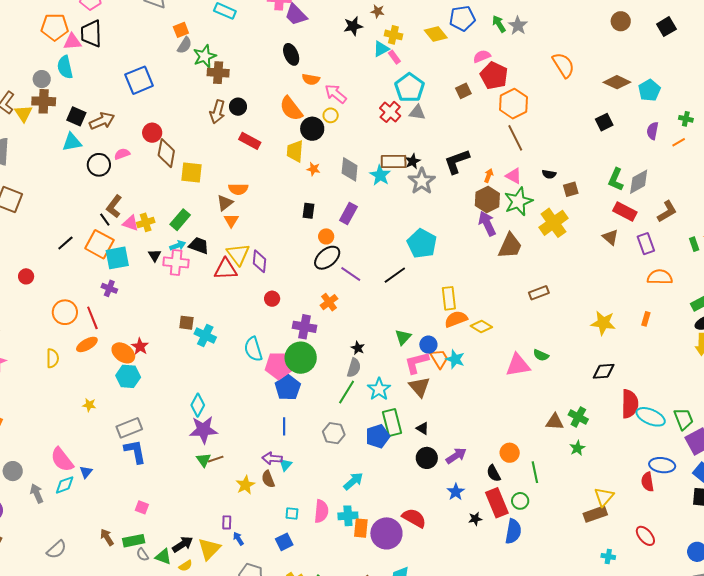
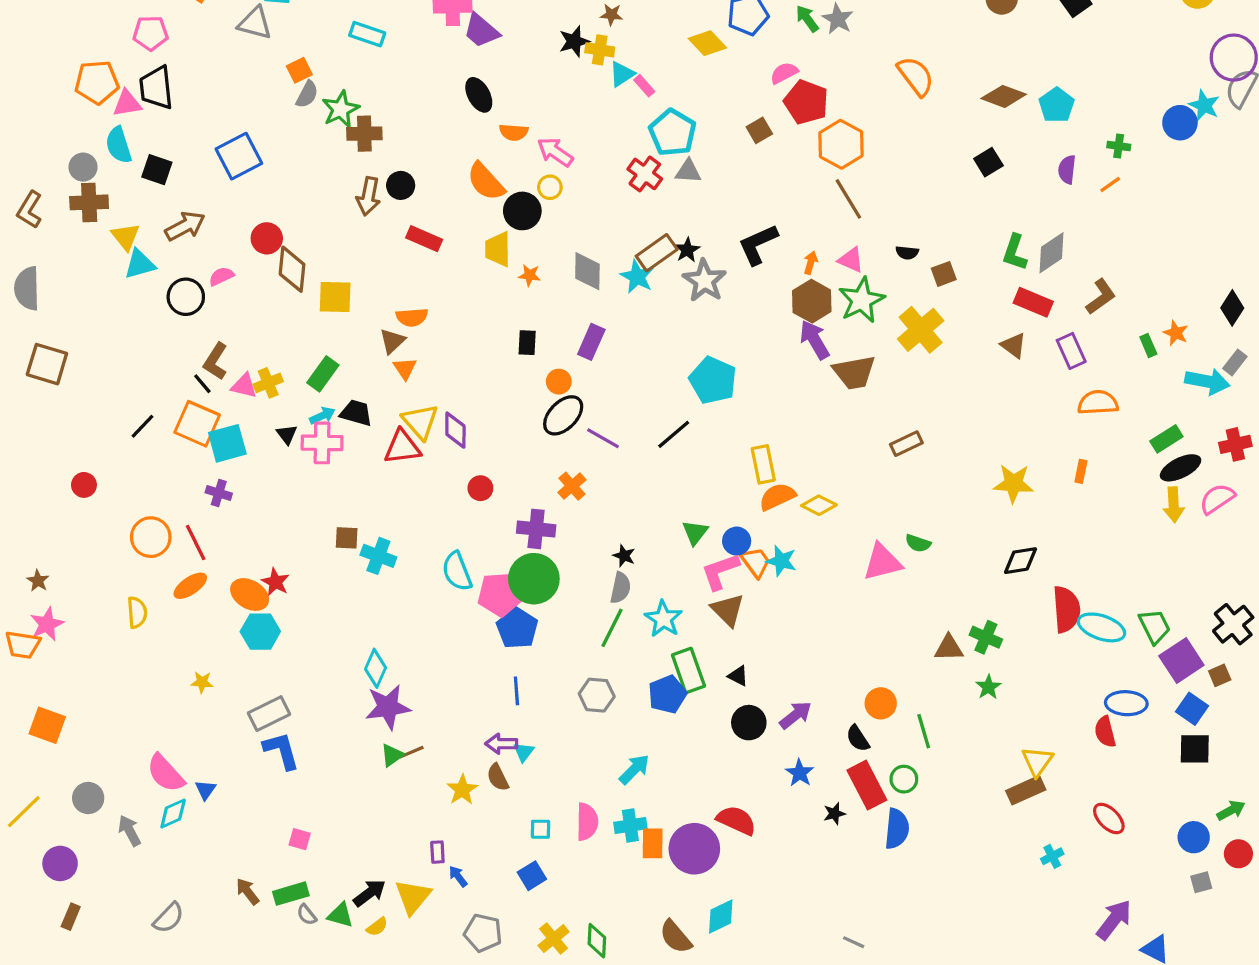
yellow cross: (393, 35) -> (600, 50), moved
yellow triangle: (23, 113) -> (126, 237), moved
black square: (76, 116) -> (157, 170), moved
brown rectangle: (394, 161) -> (657, 253), turned -30
brown trapezoid: (510, 246) -> (854, 372), turned 60
green triangle: (204, 460) -> (392, 755), turned 35
cyan cross: (608, 556) -> (1052, 856), turned -32

